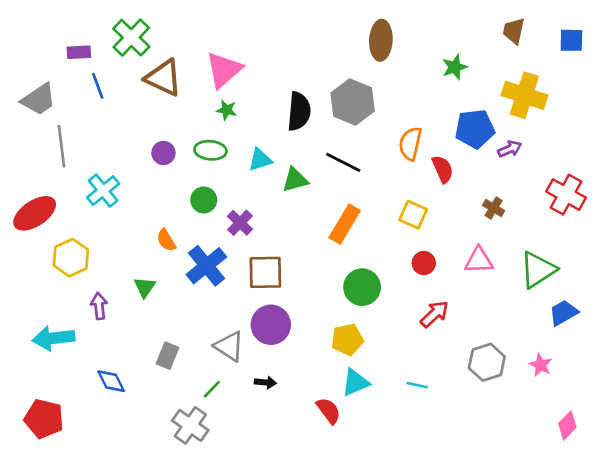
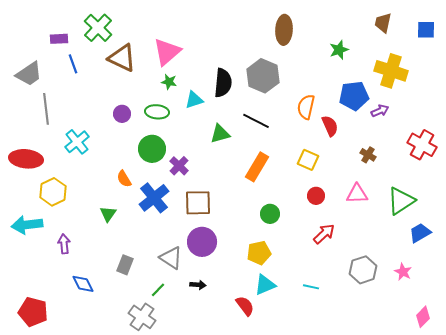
cyan triangle: (260, 160) -> (194, 100), moved
green circle: (204, 200) -> (152, 149), size x1.4
red ellipse: (35, 213) -> (26, 159), turned 40
green circle: (362, 287) -> (270, 214), size x0.7
purple arrow: (99, 306) -> (64, 244), moved
cyan arrow: (53, 338) -> (27, 225), moved

